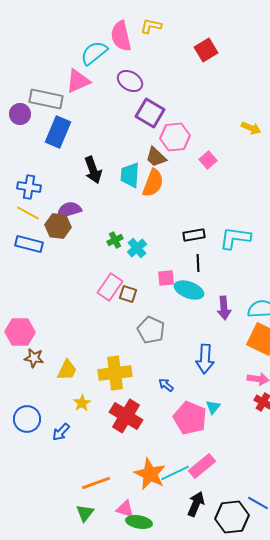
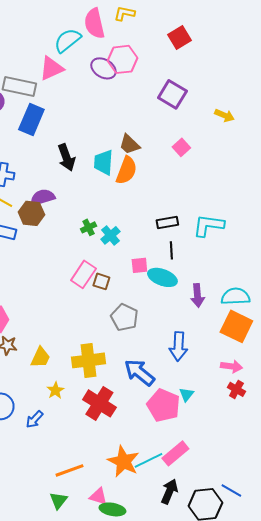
purple square: (150, 113) -> (172, 94), moved
pink hexagon: (175, 137) -> (122, 59), moved
blue arrow: (166, 385) -> (139, 372), size x2.0

